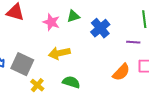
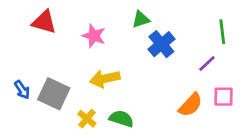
green triangle: (73, 16) -> (141, 19), moved
purple line: (133, 42) -> (207, 63), turned -48
yellow cross: (37, 85) -> (87, 119), moved

